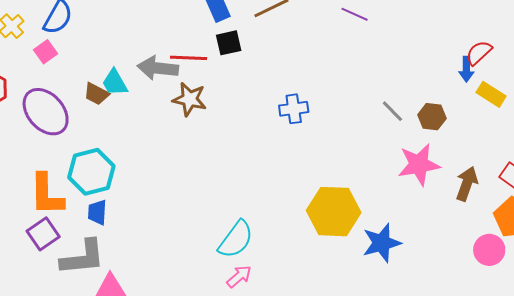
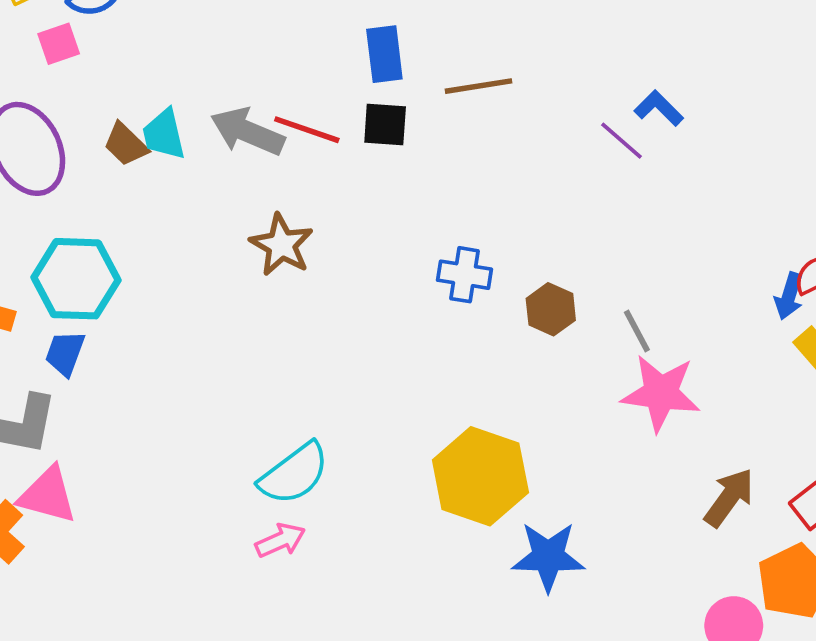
brown star: (190, 99) -> (282, 245), moved
brown hexagon: (432, 117) -> (551, 309), moved
pink star: (419, 165) -> (661, 393), moved

